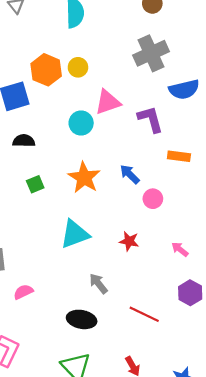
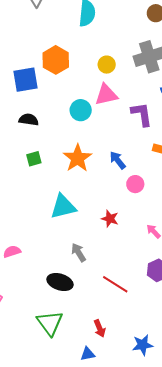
yellow circle: (78, 67) -> (107, 65), moved

